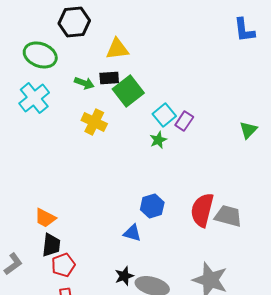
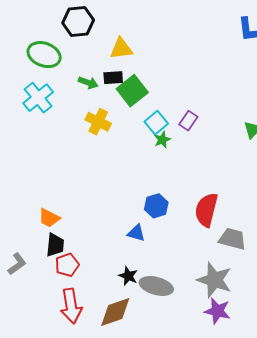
cyan square: (164, 115) -> (156, 123), moved
gray trapezoid: (228, 216) -> (232, 239), moved
black star: (124, 276) -> (128, 276), turned -30

